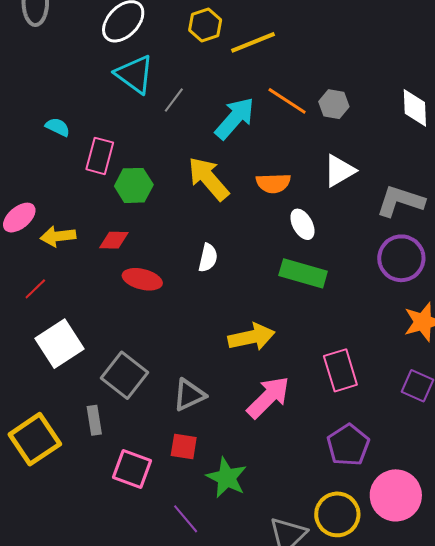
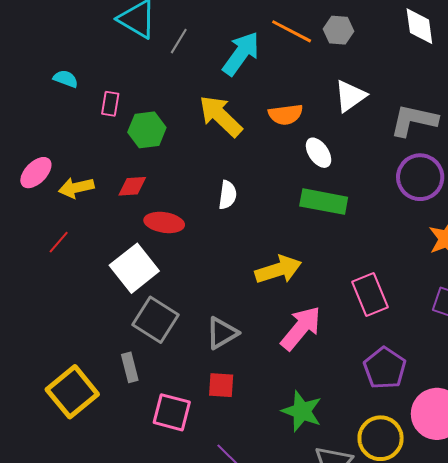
pink rectangle: (100, 156) -> (110, 104), size x0.7
white square: (60, 344) -> (134, 268), moved
green star: (227, 478) -> (302, 411), moved

